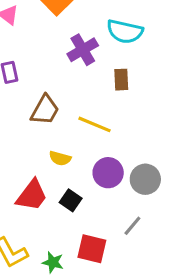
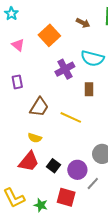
yellow semicircle: (60, 158) -> (35, 138), moved
purple circle: (108, 173) -> (77, 170), moved

